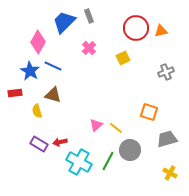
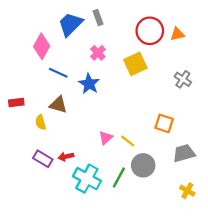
yellow square: (123, 58) -> (135, 64), size x1.5
blue star: (30, 71) -> (89, 84), moved
gray cross: (166, 72) -> (183, 79), turned -35

